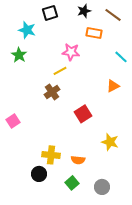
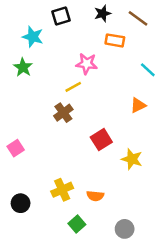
yellow star: (110, 142) -> (132, 159), moved
yellow cross: (51, 155) -> (62, 190), turned -30
black circle: (39, 174) -> (21, 203), moved
green square: (72, 183) -> (77, 224), moved

